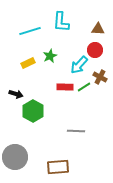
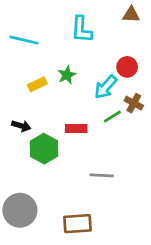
brown triangle: (98, 29) -> (131, 15), moved
cyan line: (30, 31) -> (24, 40), moved, turned 30
red rectangle: (65, 87) -> (76, 129), moved

